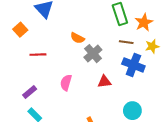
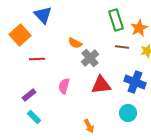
orange square: (20, 30) -> (20, 35), size x1.5
blue cross: (133, 65) -> (135, 82), moved
red triangle: (104, 82) -> (101, 85), size x1.5

